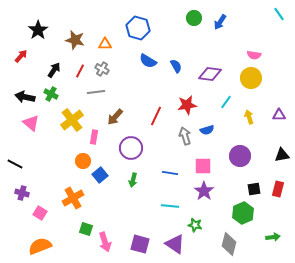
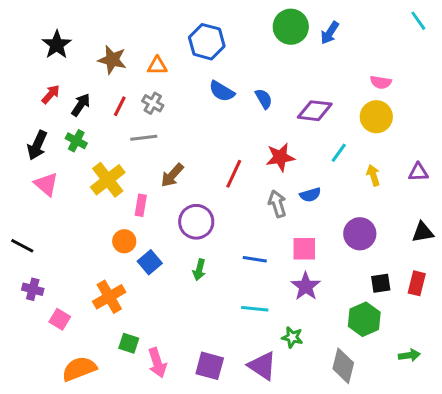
green circle: (194, 18) -> (291, 27), size x1.5
red arrow: (21, 56) -> (51, 94), moved
black arrow: (25, 97) -> (37, 145), turned -78
orange semicircle: (40, 246) -> (79, 369), moved

